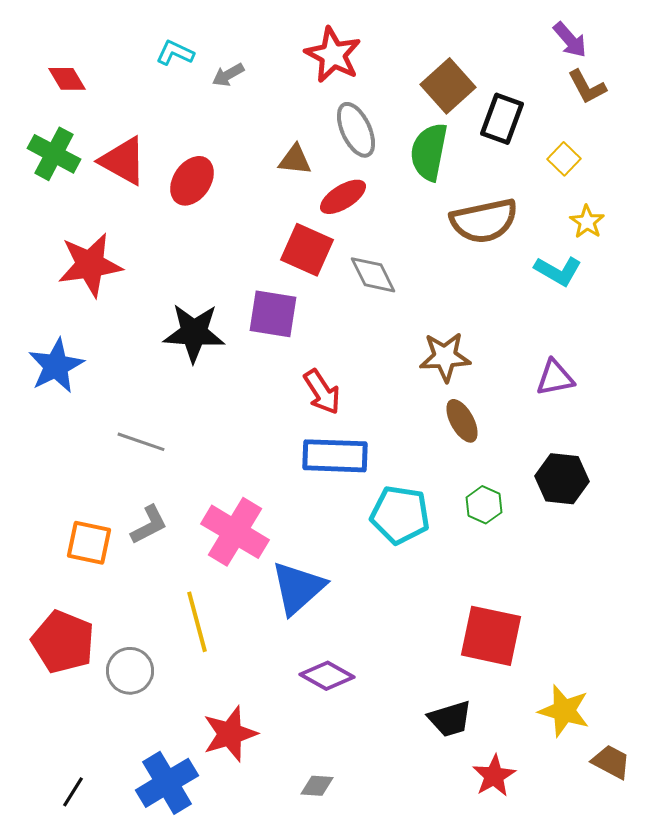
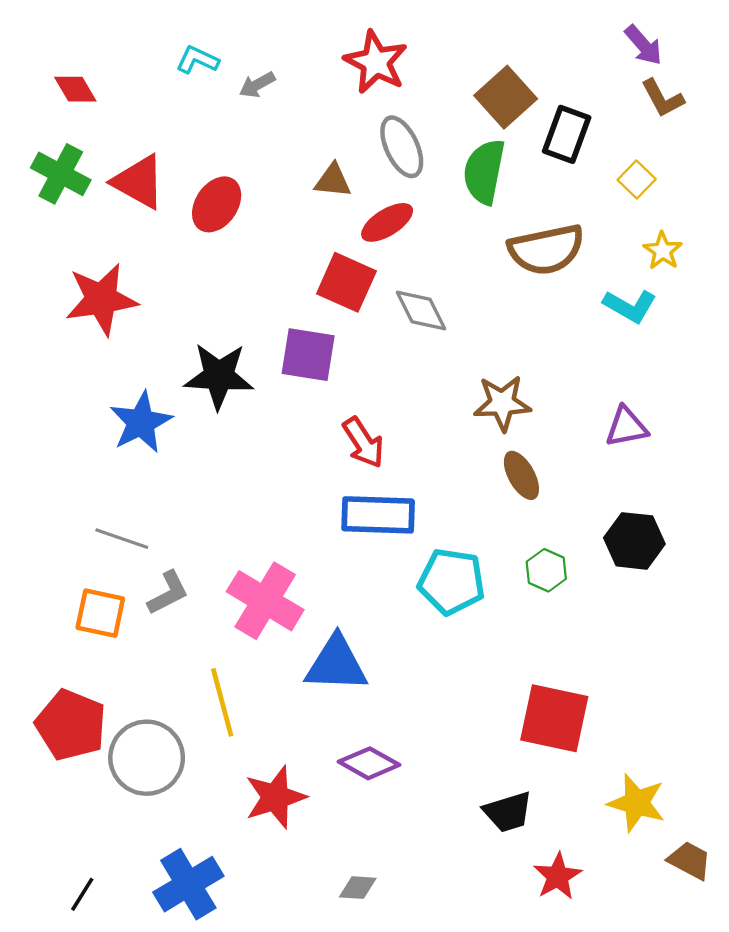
blue star: (56, 366) -> (141, 422), moved
gray line: (141, 442) -> (122, 539), moved
blue triangle: (298, 588) -> (336, 664), turned 44
gray circle: (130, 671) -> (147, 758), size x1.4
red star: (230, 734) -> (275, 797), moved

